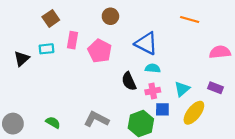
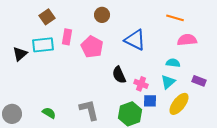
cyan rectangle: (47, 49) -> (43, 45), size x1.5
pink semicircle: (220, 52) -> (187, 40), moved
cyan semicircle: (153, 68) -> (173, 63), moved
pink cross: (153, 91) -> (141, 84), turned 32
gray L-shape: (96, 119) -> (89, 110), turned 50

